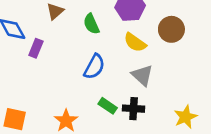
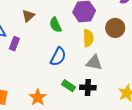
yellow semicircle: (135, 42) -> (88, 38), turned -126
gray triangle: (142, 75) -> (94, 63), turned -30

